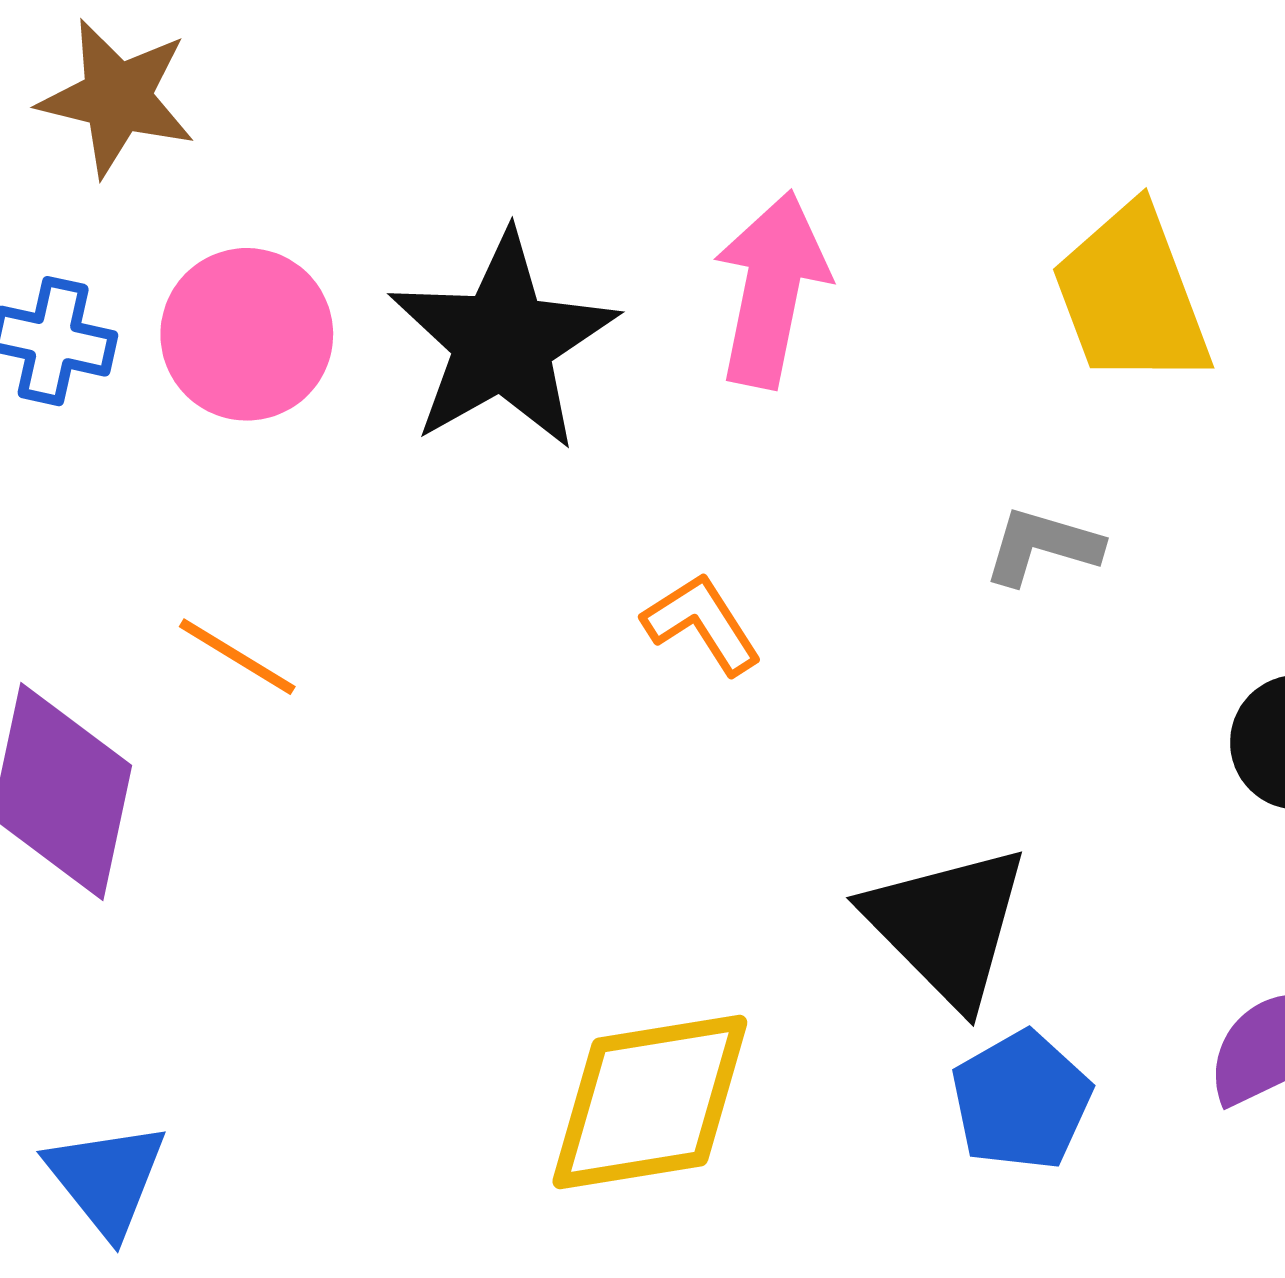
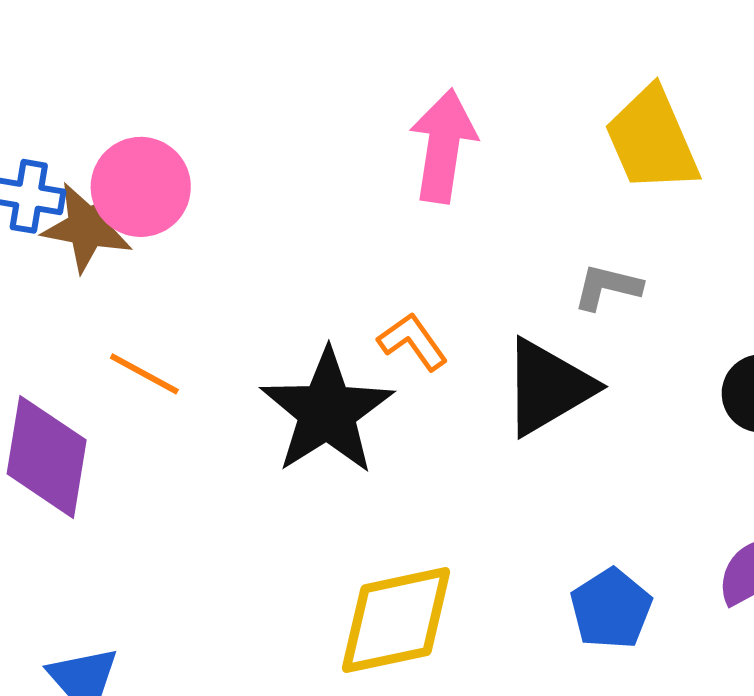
brown star: (117, 98) -> (88, 227), moved
black star: (503, 341) -> (327, 412), moved
black triangle: (947, 925) -> (548, 387), moved, turned 47

